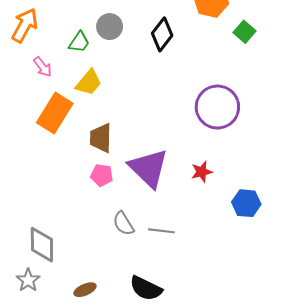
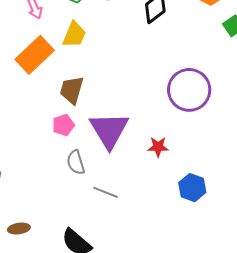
yellow trapezoid: (89, 83) -> (74, 35), turned -32
pink pentagon: (102, 175) -> (63, 125), turned 30
gray semicircle: (123, 224) -> (76, 162), moved

